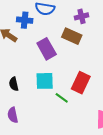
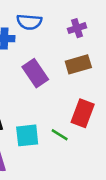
brown rectangle: (72, 36) -> (78, 64), moved, turned -36
cyan square: (45, 81) -> (27, 135), moved

